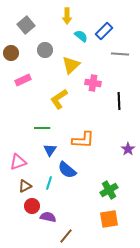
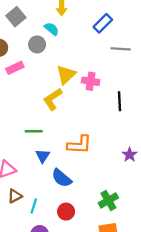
cyan semicircle: (81, 36) -> (52, 29), moved
yellow triangle: (71, 65) -> (66, 75), moved
pink rectangle: (23, 80) -> (15, 68), moved
cyan line: (49, 183) -> (34, 206), moved
red circle: (32, 206) -> (66, 212), moved

